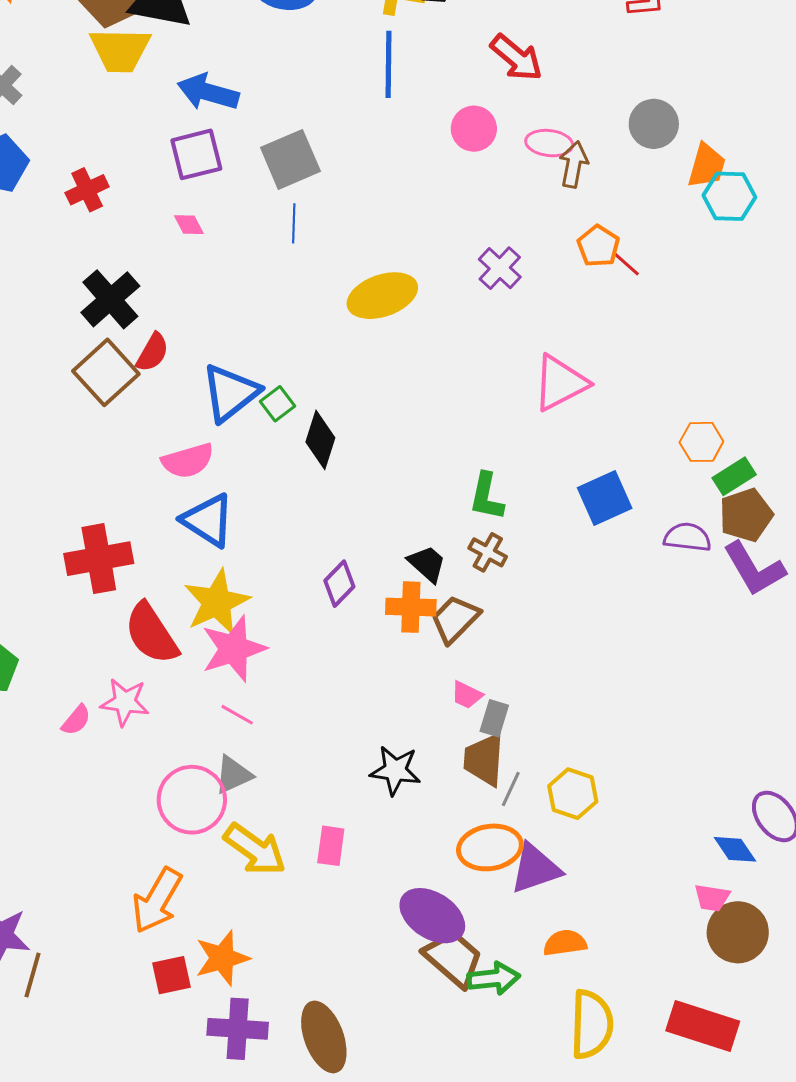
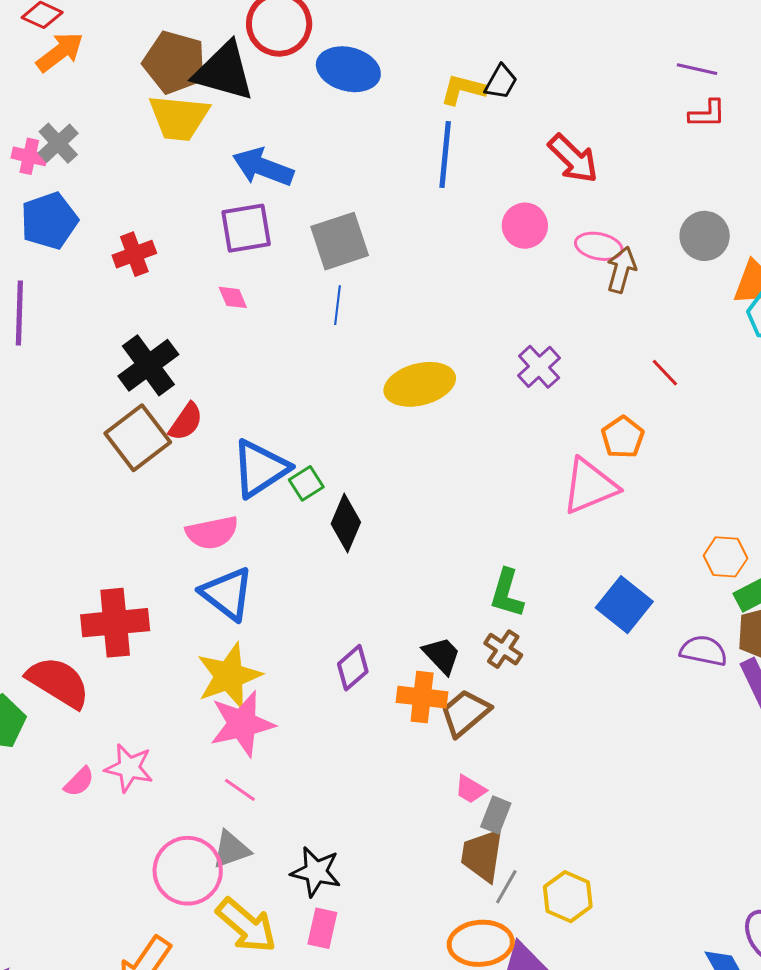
orange pentagon: (598, 246) -> (623, 437), moved
blue square: (605, 498) -> (624, 605), turned -32
red semicircle: (151, 633) -> (58, 682), moved, turned 150
black star: (395, 770) -> (316, 872), moved

